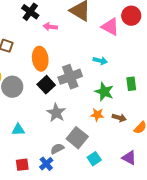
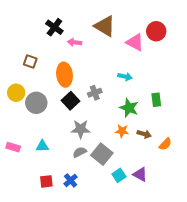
gray cross: (70, 77) -> (95, 93), size x0.6
gray star: (56, 113) -> (81, 129), turned -30
gray semicircle: (57, 149) -> (80, 152), moved
purple triangle: (129, 158) -> (140, 174), moved

